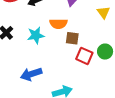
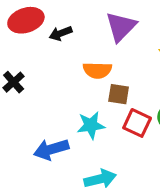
cyan star: (36, 35) -> (91, 125), moved

